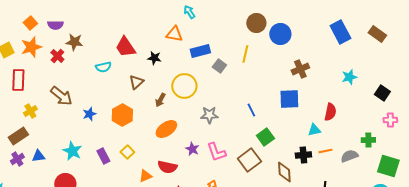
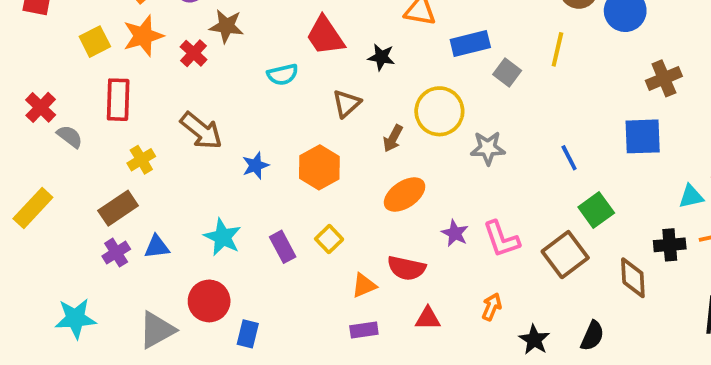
gray star: (209, 115) -> (488, 148), moved

